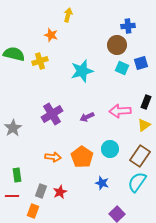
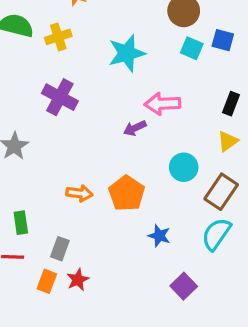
blue square: (141, 63) -> (223, 40), turned 32
pink arrow: (120, 111) -> (163, 104), moved
purple cross: (52, 114) -> (60, 97), moved, turned -30
cyan circle: (110, 149) -> (184, 167), moved
red star: (60, 192) -> (78, 280), moved

